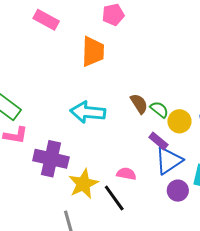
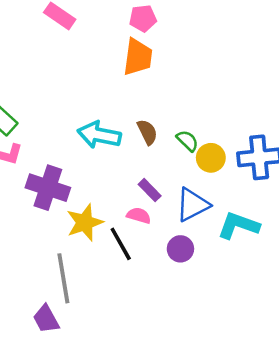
orange trapezoid: (93, 52) -> (138, 57), moved
brown semicircle: (139, 104) -> (147, 132), moved
purple rectangle: (158, 141) -> (150, 190), moved
purple circle: (178, 191) -> (180, 249), moved

